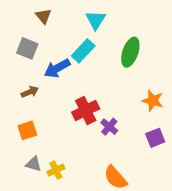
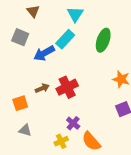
brown arrow: (30, 92) -> (42, 88), moved
purple cross: (109, 127) -> (73, 123), moved
yellow cross: (56, 170) -> (61, 141), moved

